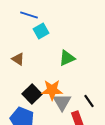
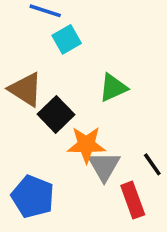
brown triangle: (18, 59) -> (26, 89), size x1.5
black square: (32, 94) -> (56, 114), moved

